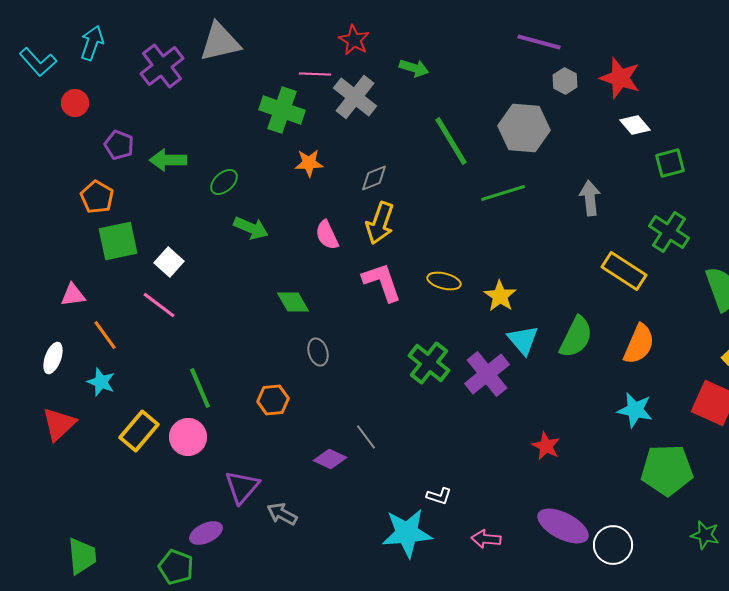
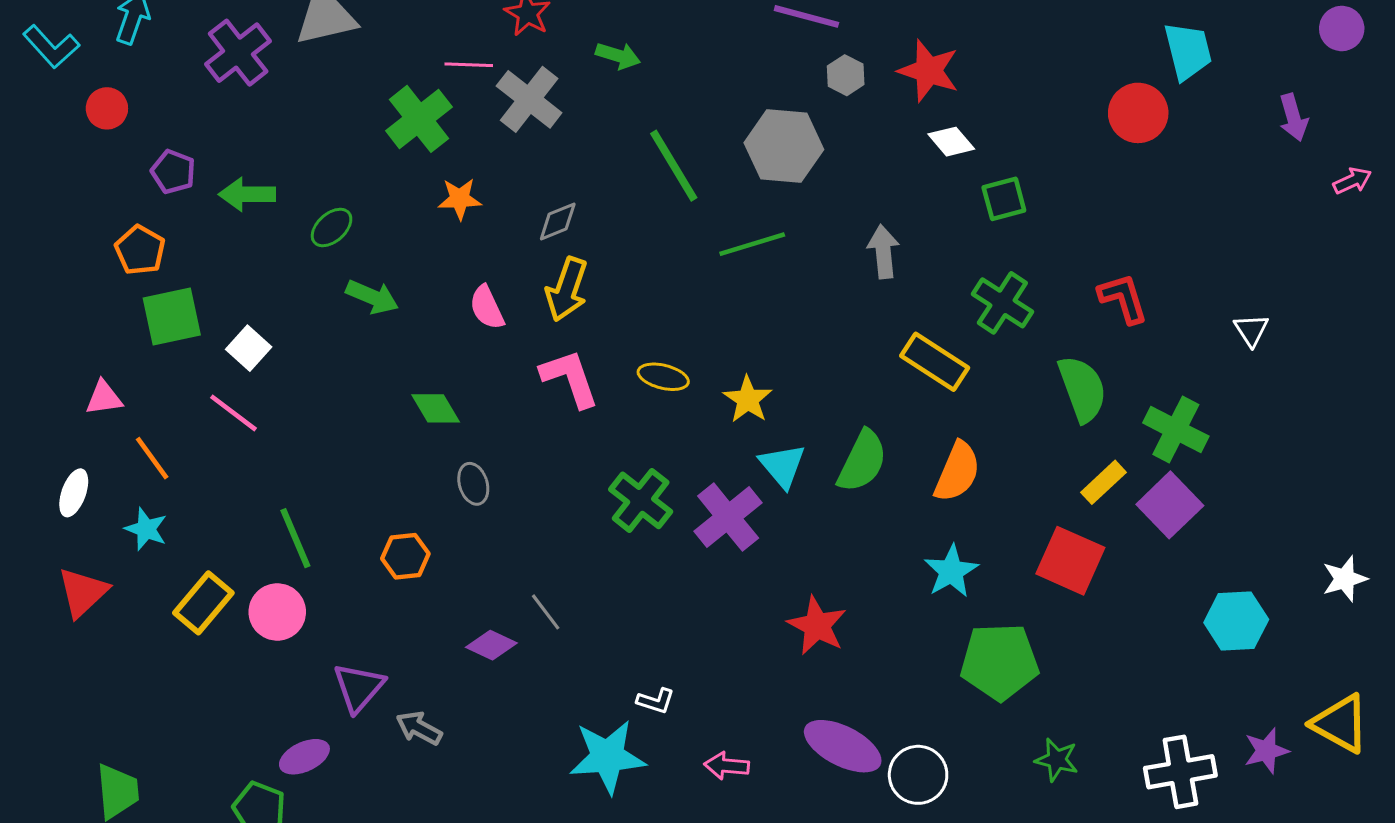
green cross: (282, 110) -> (419, 119), turned 33
cyan star: (635, 410) -> (951, 571), turned 30
red star: (546, 446) -> (817, 626), size x1.4

